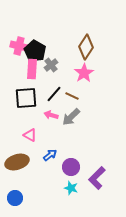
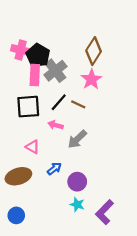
gray cross: (51, 65) -> (55, 71), size x1.5
gray arrow: (71, 117) -> (77, 139), moved
purple L-shape: (97, 178) -> (104, 212), moved

